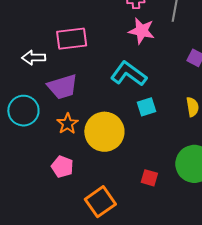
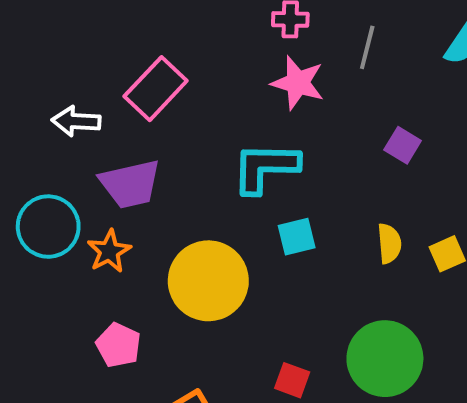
pink rectangle: (72, 39) -> (156, 89), turned -44
cyan L-shape: (129, 74) -> (265, 168), turned -39
orange star: (67, 124) -> (109, 251), moved

